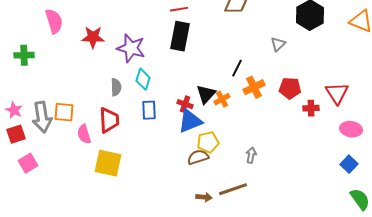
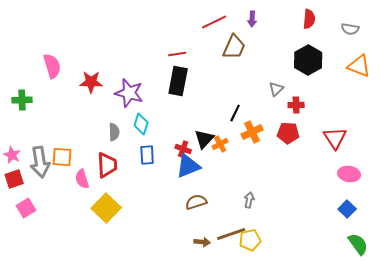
red cross: (311, 108) -> (296, 105), moved
yellow pentagon: (208, 142) -> (250, 240), moved
yellow square: (108, 163) -> (106, 208), turned 32

